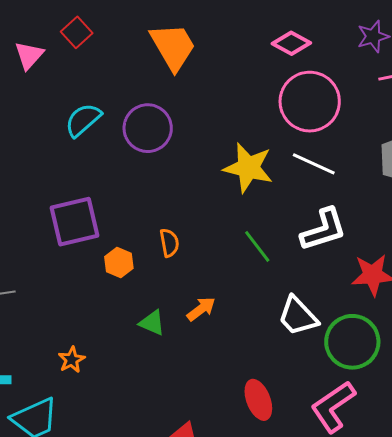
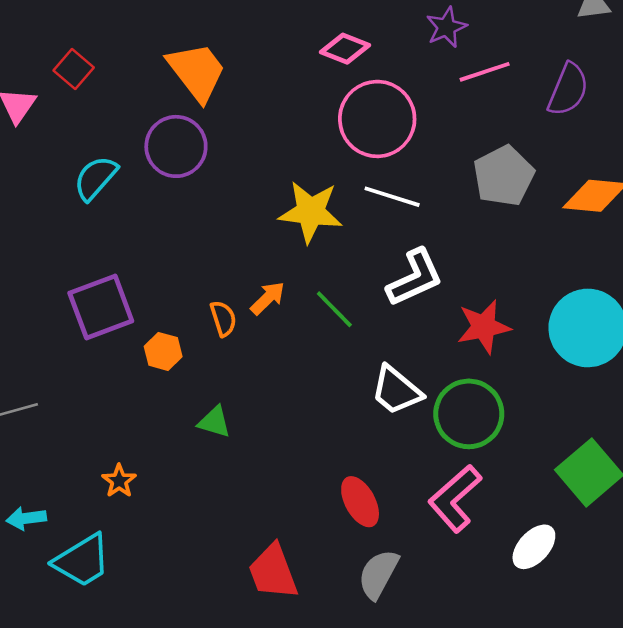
purple circle: (148, 128) -> (176, 146), moved
orange arrow: (201, 309) -> (268, 298), moved

